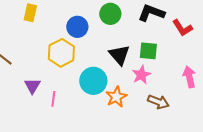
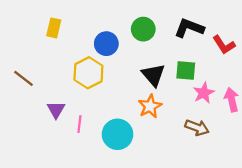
pink star: (141, 75) -> (204, 93), moved
cyan circle: (93, 81) -> (118, 134), moved
orange star: (116, 97) -> (150, 106), moved

